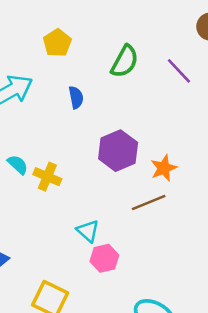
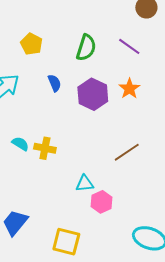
purple hexagon: (118, 151) -> (93, 94), moved
orange star: (164, 168) -> (129, 89), moved
cyan triangle: (88, 231) -> (85, 183), turned -36

